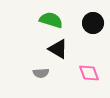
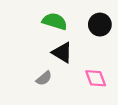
gray semicircle: (41, 73) -> (44, 78), turned -35

